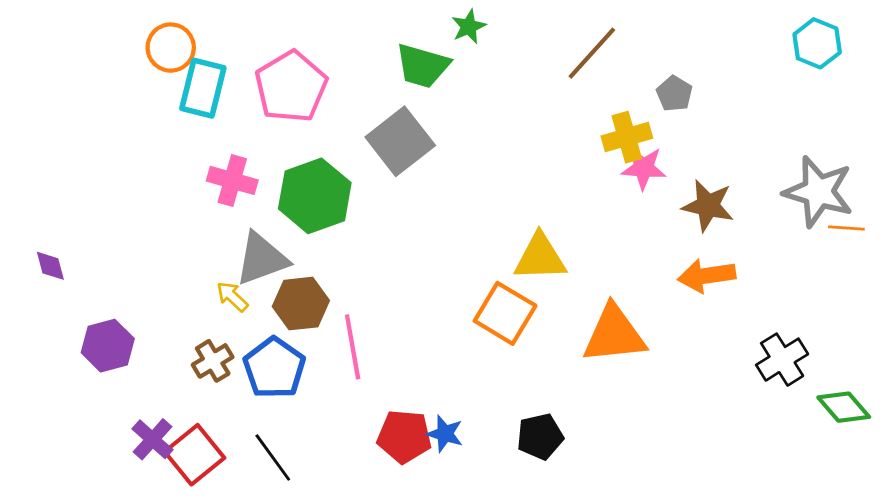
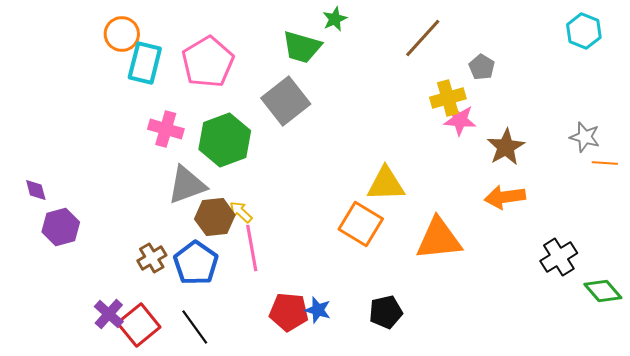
gray star: (818, 192) -> (585, 137), size x0.6
brown star: (708, 206) -> (506, 147), turned 30
yellow arrow: (232, 297) -> (241, 212), moved
purple hexagon: (108, 346) -> (61, 227), moved

